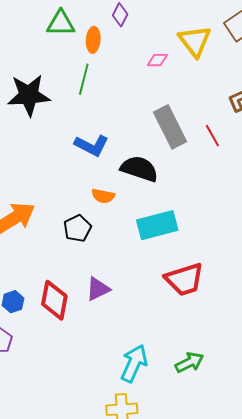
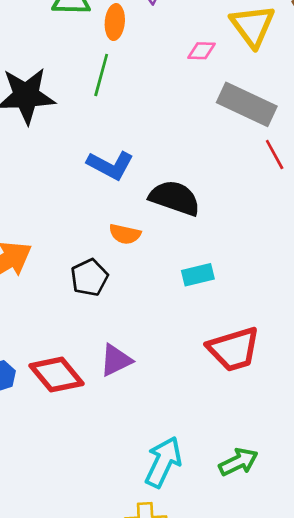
gray rectangle: (170, 127) -> (247, 104), moved, turned -39
cyan rectangle: (157, 225) -> (198, 275), size x0.6
red diamond: (54, 300) -> (57, 375), turned -51

